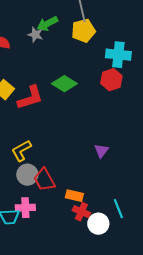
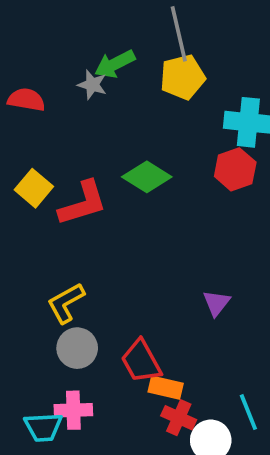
red trapezoid: (44, 180) -> (141, 361), moved

